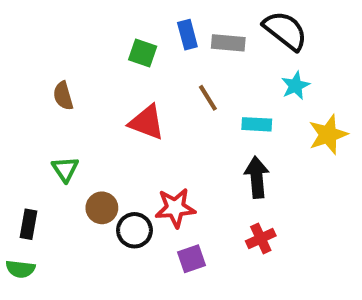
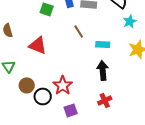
cyan star: (295, 86) -> (130, 21), moved
red triangle: (147, 122) -> (38, 45), moved
red star: (175, 208) -> (63, 85), turned -30

